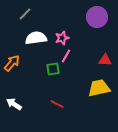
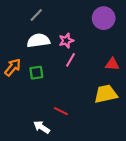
gray line: (25, 14) -> (36, 15), moved
green square: (53, 69) -> (36, 73), moved
white arrow: (14, 104) -> (42, 127), moved

